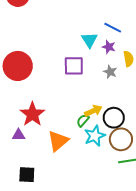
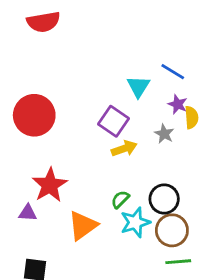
purple star: (109, 47) -> (178, 104), moved
purple square: (74, 66) -> (113, 121), turned 30
yellow arrow: (93, 111) -> (124, 148), moved

